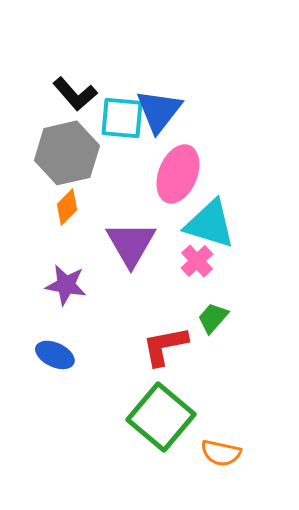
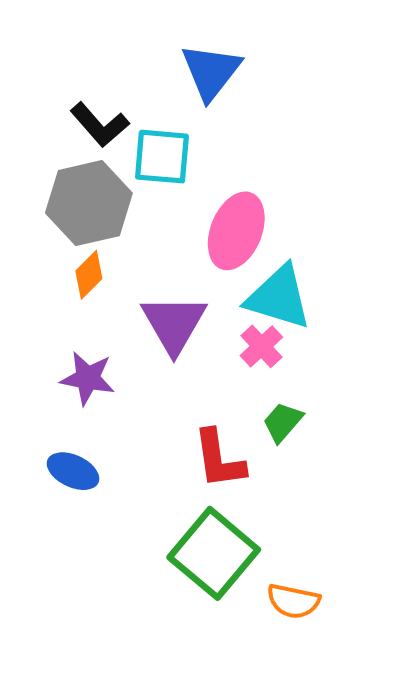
blue triangle: (159, 111) -> (211, 72), moved
red L-shape: (165, 346) -> (219, 459), turned -87

